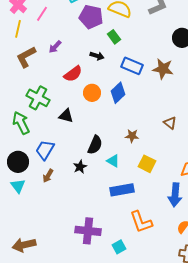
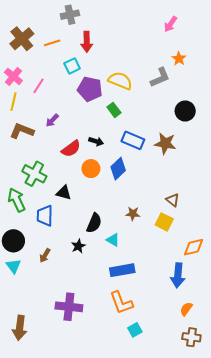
black arrow: (97, 56) -> (96, 141), moved
brown L-shape: (26, 57) -> (22, 131), turned 50
blue trapezoid: (45, 150) -> (45, 216), moved, turned -30
yellow square: (147, 164) -> (164, 222), moved
orange L-shape: (141, 222) -> (121, 303), moved
purple cross: (88, 231) -> (69, 307), moved
brown arrow: (24, 245) -> (20, 328), turned -70
cyan square: (119, 247) -> (135, 330), moved

